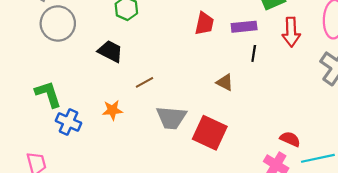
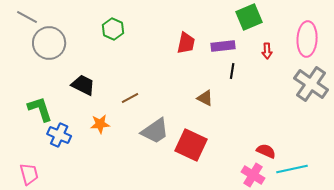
red arrow: (291, 32) -> (267, 51), size x0.6
black trapezoid: (110, 51) -> (83, 85), moved
gray trapezoid: (171, 118) -> (155, 131), turned -40

